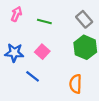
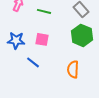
pink square: (42, 52) -> (42, 39), turned -32

